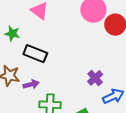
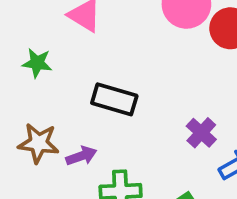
black rectangle: (35, 54) -> (114, 99), moved

